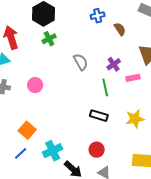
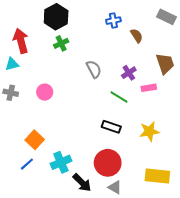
green line: (105, 87) -> (119, 97), turned -48
red circle: (97, 150) -> (108, 163), size x1.6

